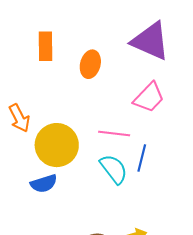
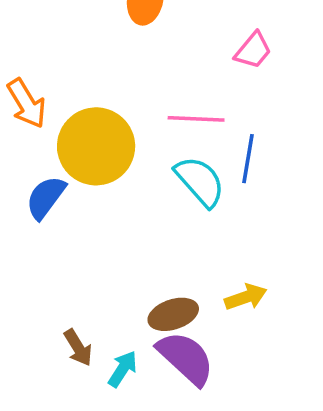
pink trapezoid: (149, 97) -> (253, 51), size x0.7
blue semicircle: (44, 184) -> (46, 197), moved, turned 148

